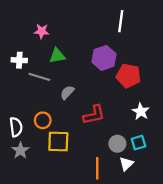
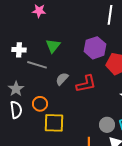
pink star: (42, 31) -> (39, 11), moved
green triangle: (57, 56) -> (53, 46), turned -42
red L-shape: (94, 115) -> (86, 84), moved
gray star: (20, 150) -> (16, 89), moved

